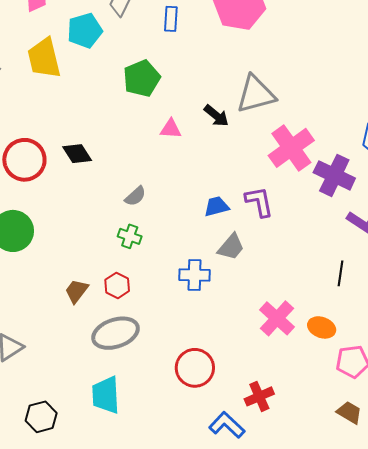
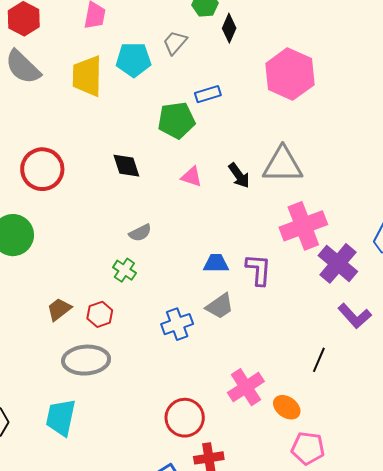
blue rectangle: (171, 19) -> (208, 94), moved, turned 55
black diamond: (77, 154) -> (126, 166), moved
blue cross: (194, 275) -> (177, 324), turned -36
red circle: (195, 368) -> (185, 418), moved

